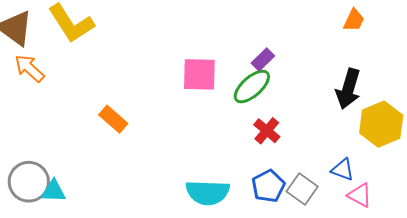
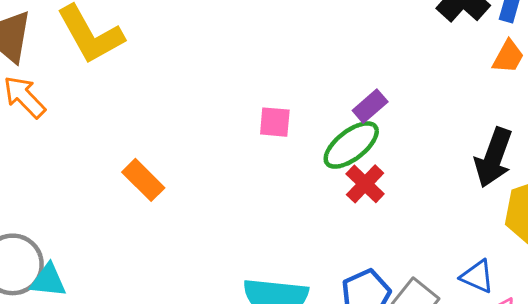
pink square: (199, 74) -> (275, 122), size x0.6
red cross: (267, 131) -> (365, 184), moved

